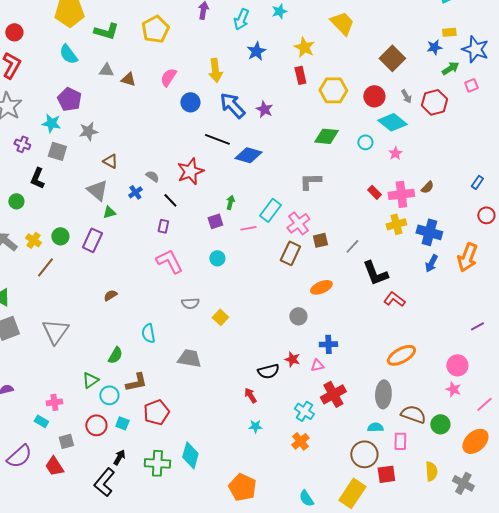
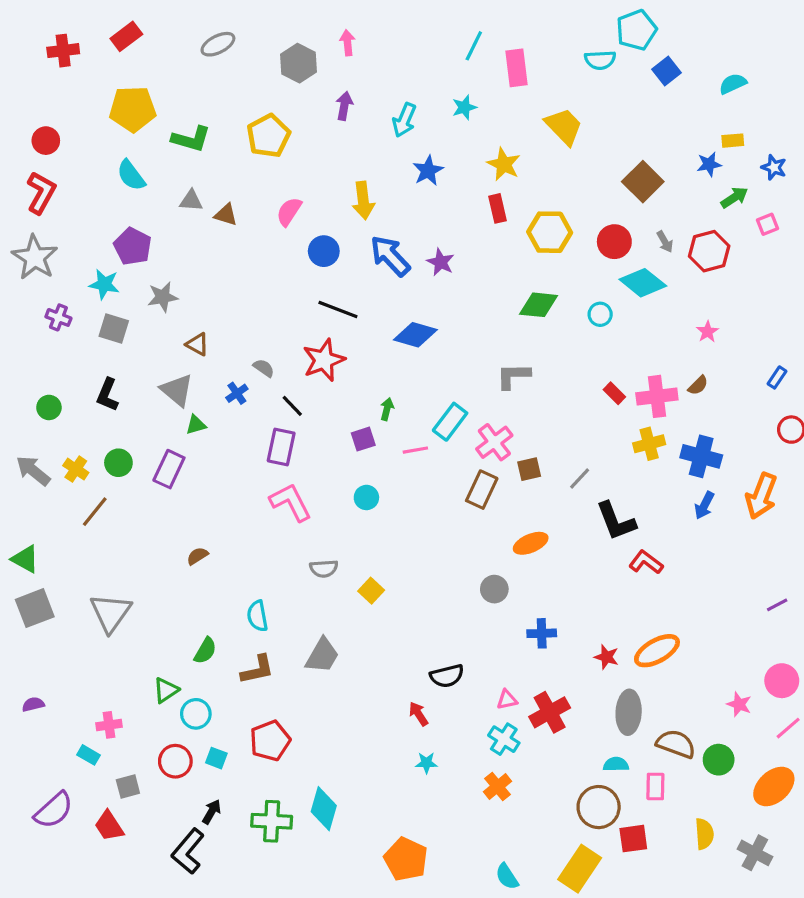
blue star: (475, 49) -> (774, 167), size x0.6
black line: (217, 139) -> (338, 310), moved
pink star: (395, 153) -> (708, 332), moved
black L-shape: (37, 178) -> (107, 395), moved
purple rectangle: (163, 226) -> (281, 447), size x1.6
gray trapezoid: (189, 358) -> (322, 655), turned 110
red star: (292, 359) -> (606, 657), moved
pink triangle: (317, 365) -> (507, 700), moved
pink circle: (457, 365) -> (782, 681), moved
brown L-shape: (136, 382) -> (257, 670), moved

